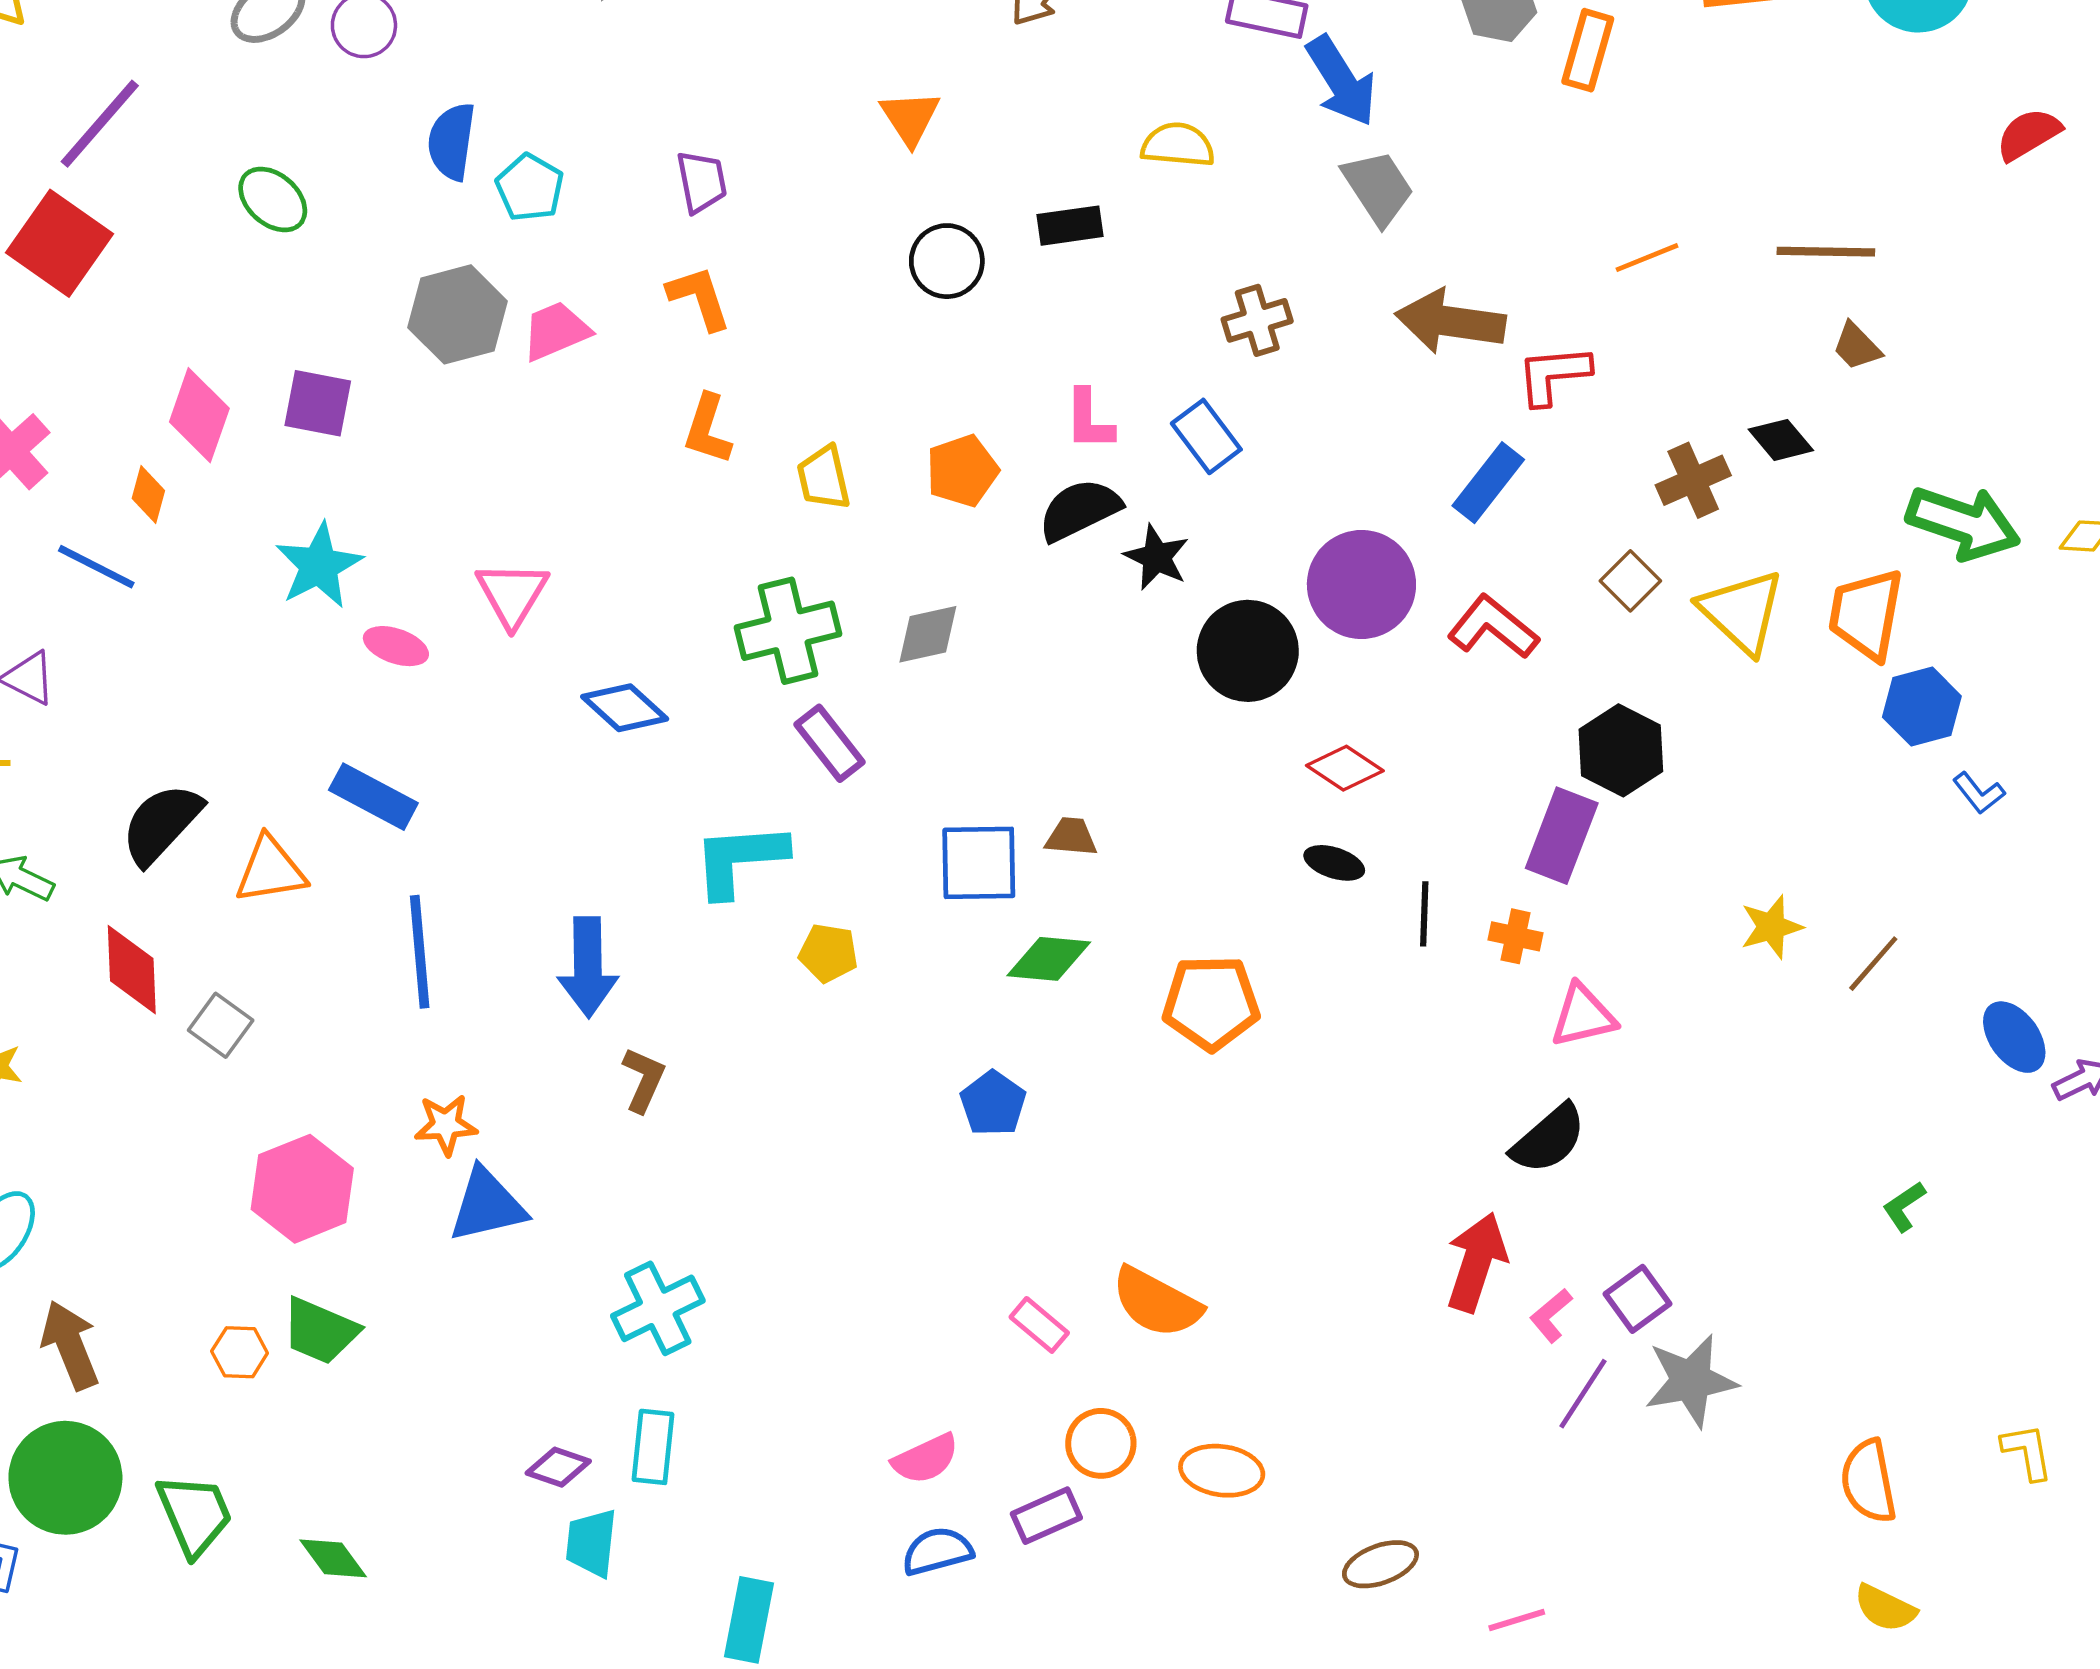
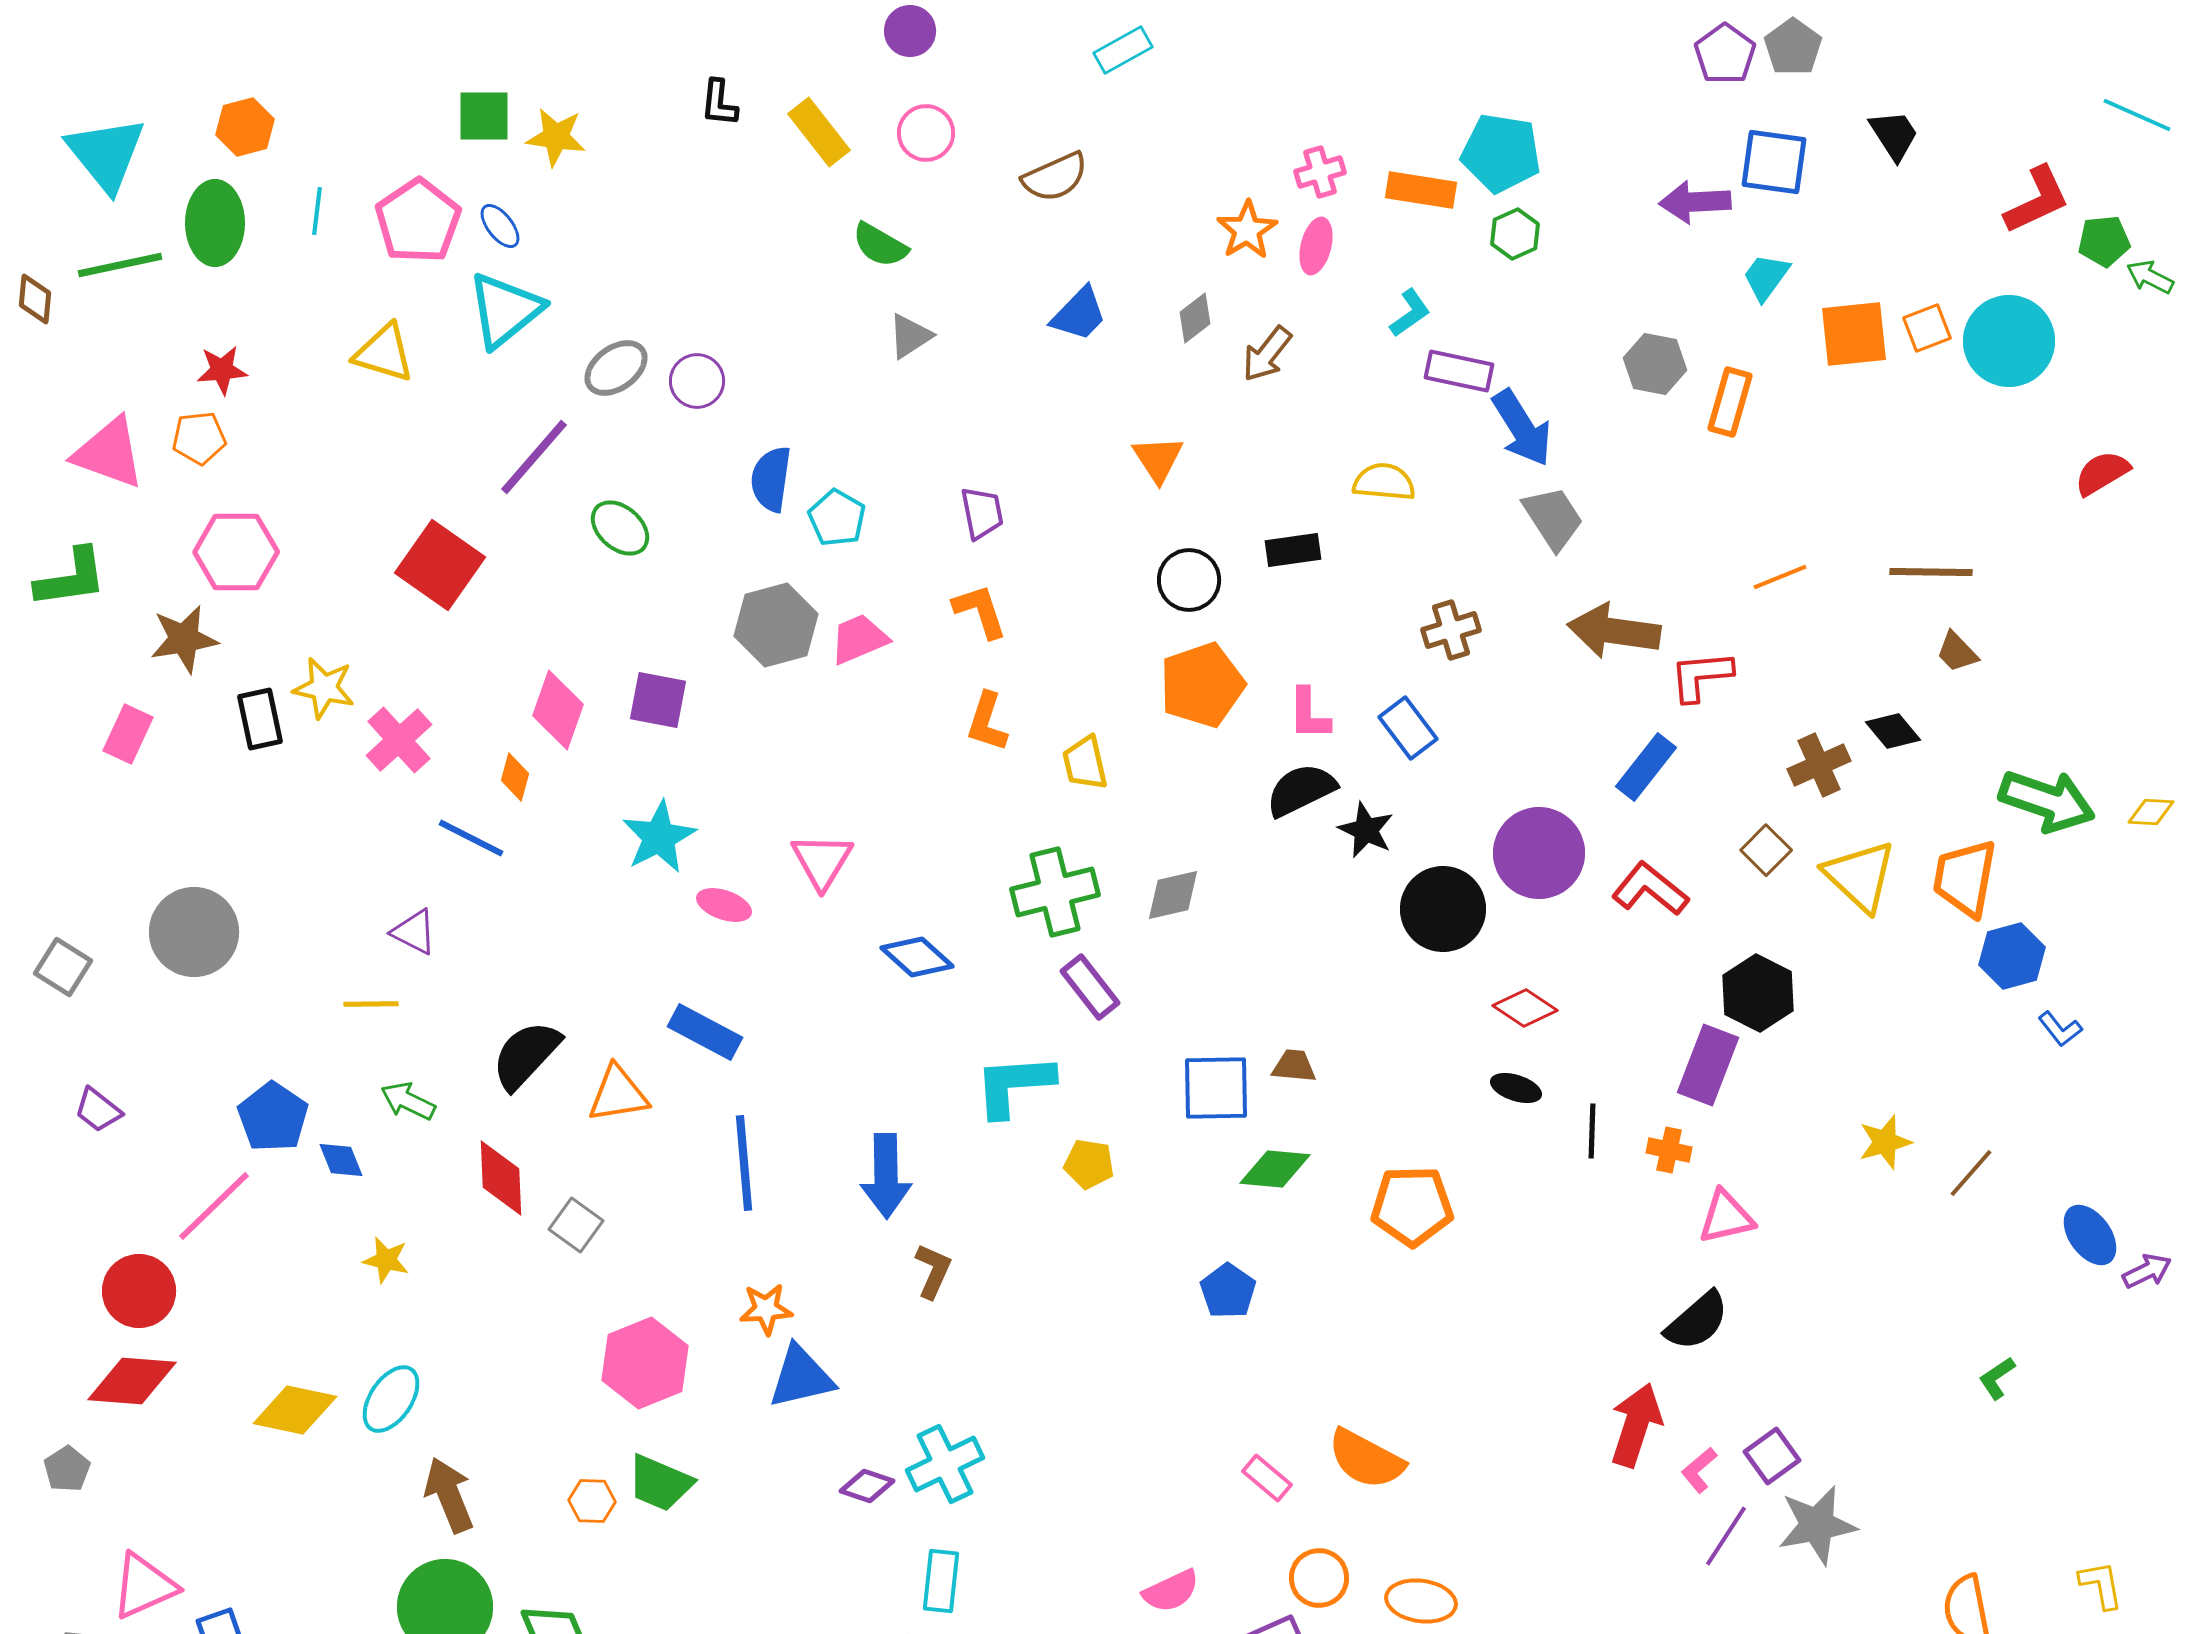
purple line: (100, 124) -> (534, 457), moved
orange pentagon: (962, 471) -> (1202, 685), moved, size x1.4
purple diamond: (558, 1467) -> (867, 1486), moved

